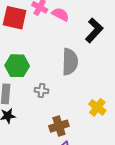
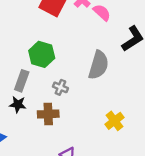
brown cross: (59, 126) -> (48, 114), moved

